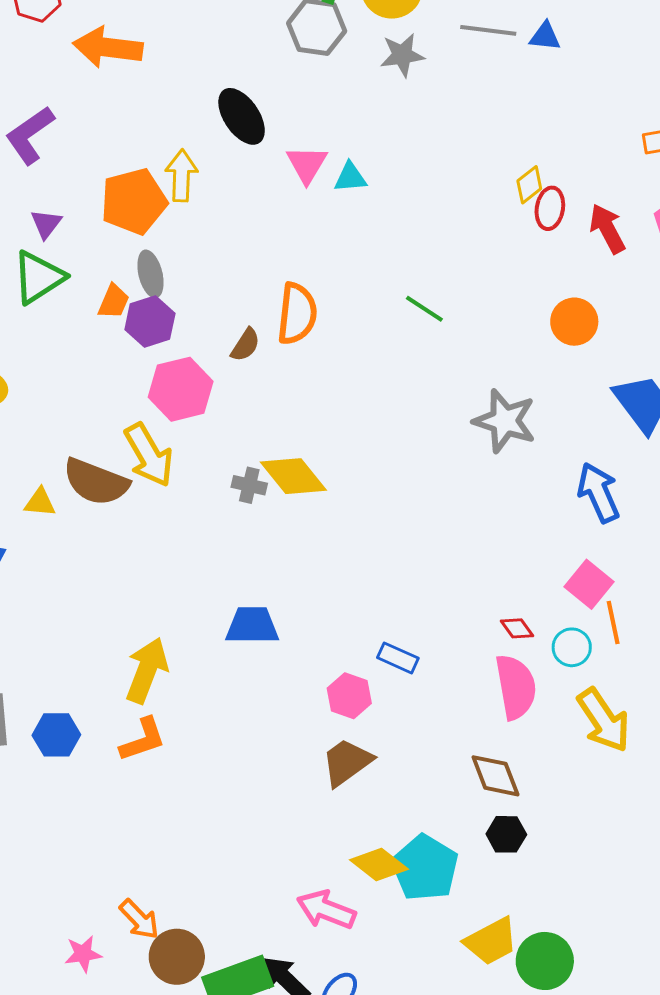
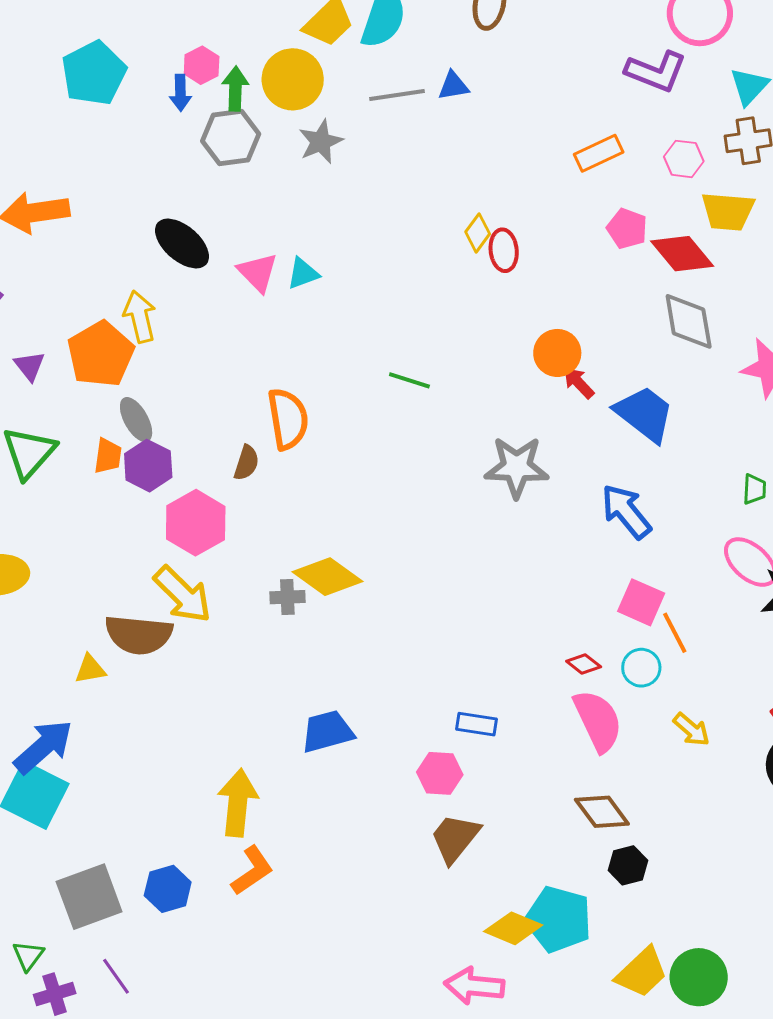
purple triangle: (46, 224) -> (30, 366), moved
red arrow: (607, 229) -> (579, 383), moved, size x0.7
yellow arrow: (604, 720) -> (691, 730), size x0.6

